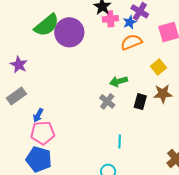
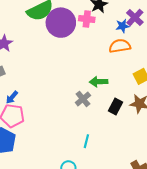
pink cross: (110, 19) -> (87, 19), moved

